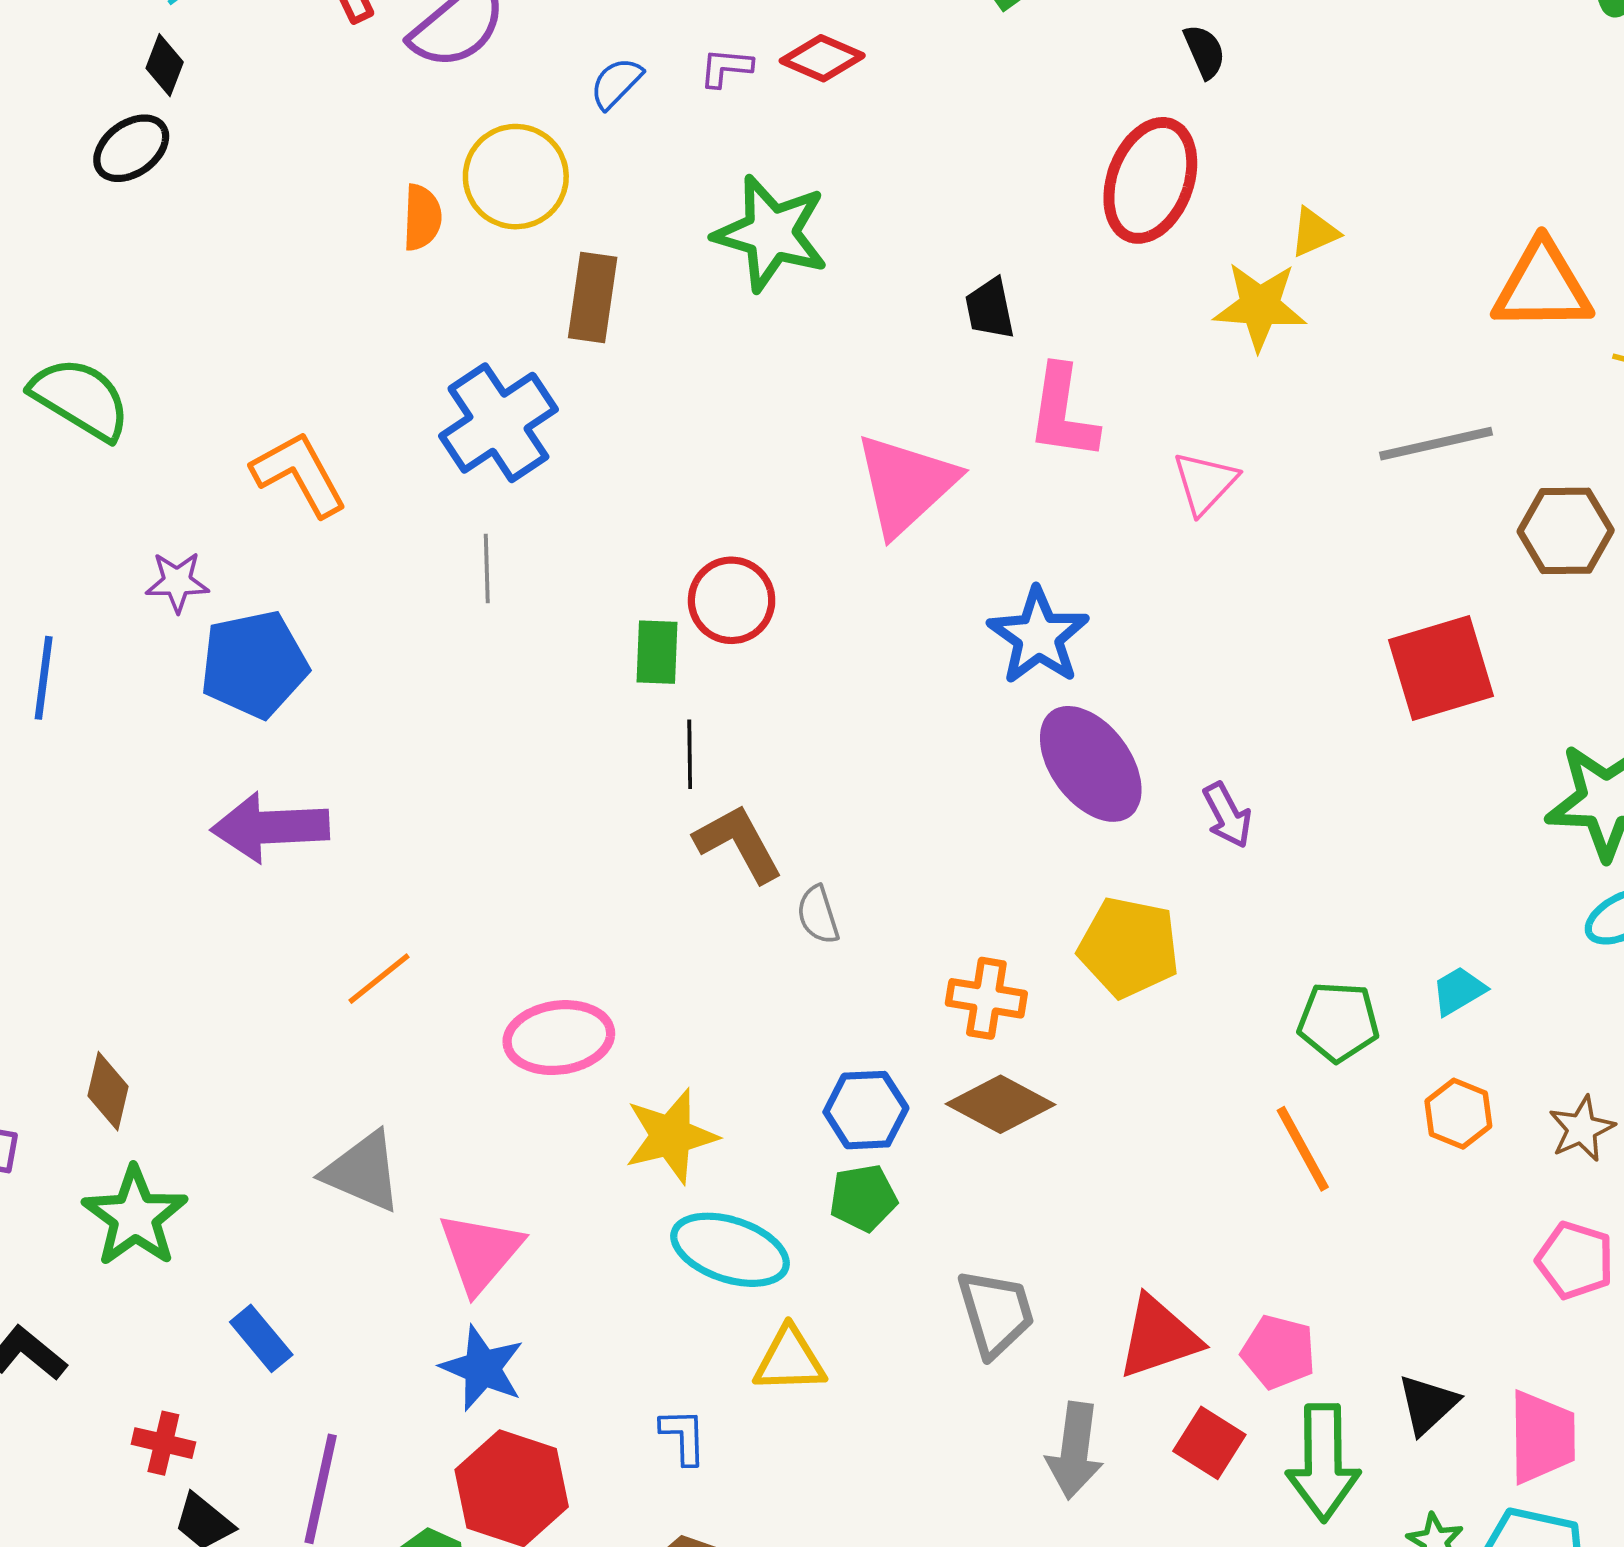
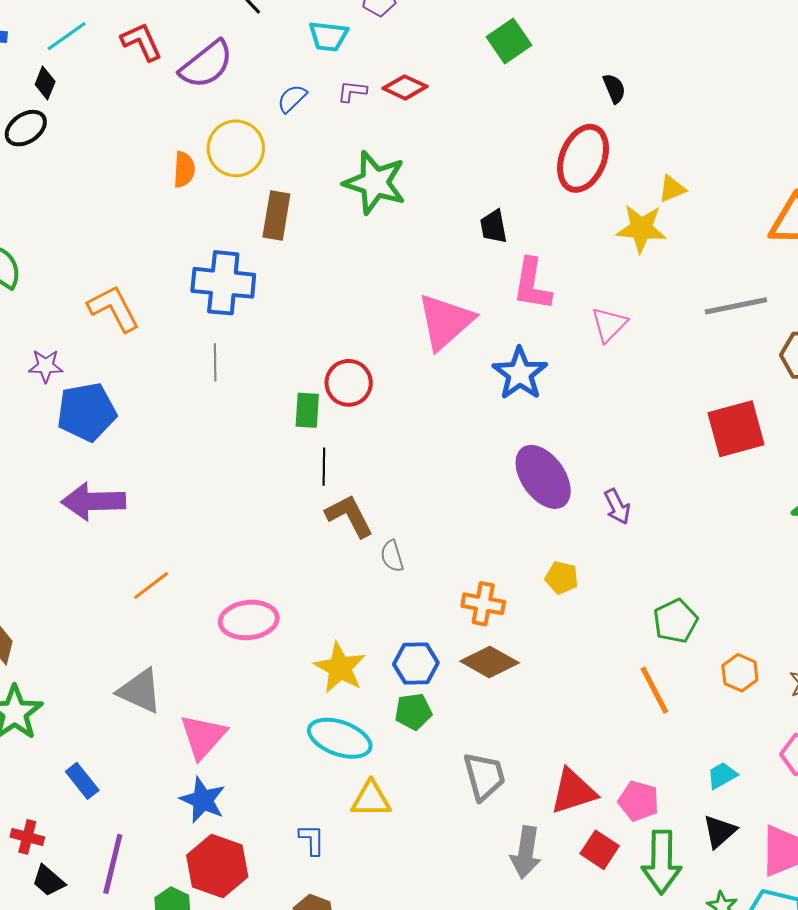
blue cross: (498, 423) -> (223, 283), turned 38
blue star: (1038, 636) -> (520, 374), moved
yellow pentagon: (1129, 947) -> (562, 578), size x0.6
cyan trapezoid: (1459, 991) -> (722, 775), moved
green pentagon: (1338, 1022) -> (675, 621), turned -30
yellow star: (671, 1136) -> (340, 668), moved, turned -30

